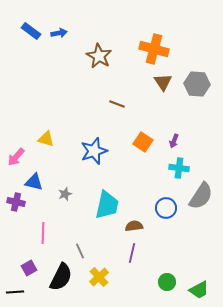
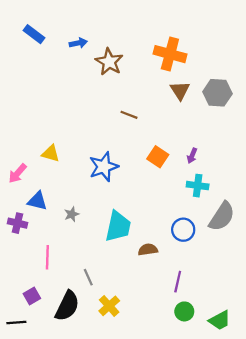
blue arrow: (59, 33) -> (78, 43), moved
purple line: (132, 253) -> (178, 282), moved

